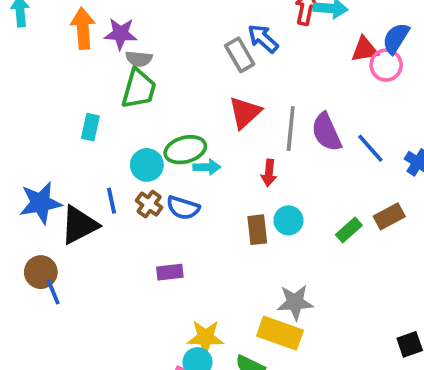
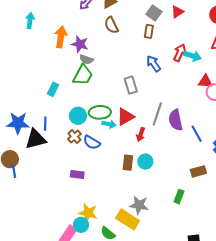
gray rectangle: (240, 55) -> (131, 85), moved
red triangle: (245, 113) -> (125, 117), moved
blue line: (111, 201) -> (45, 124), moved
green rectangle: (349, 230) -> (179, 197), moved, turned -40

